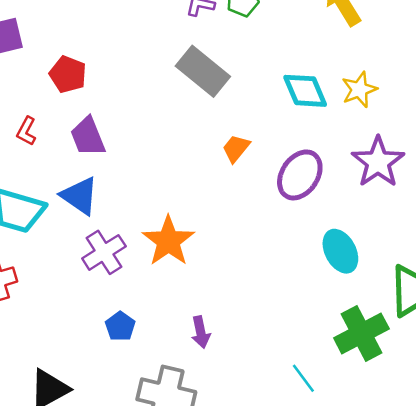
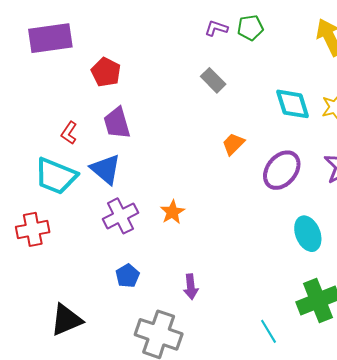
gray rectangle: (203, 71) -> (213, 80), size x0.6
red L-shape: (26, 131) -> (69, 133), moved
orange star: (168, 241) -> (172, 212), size x0.6

